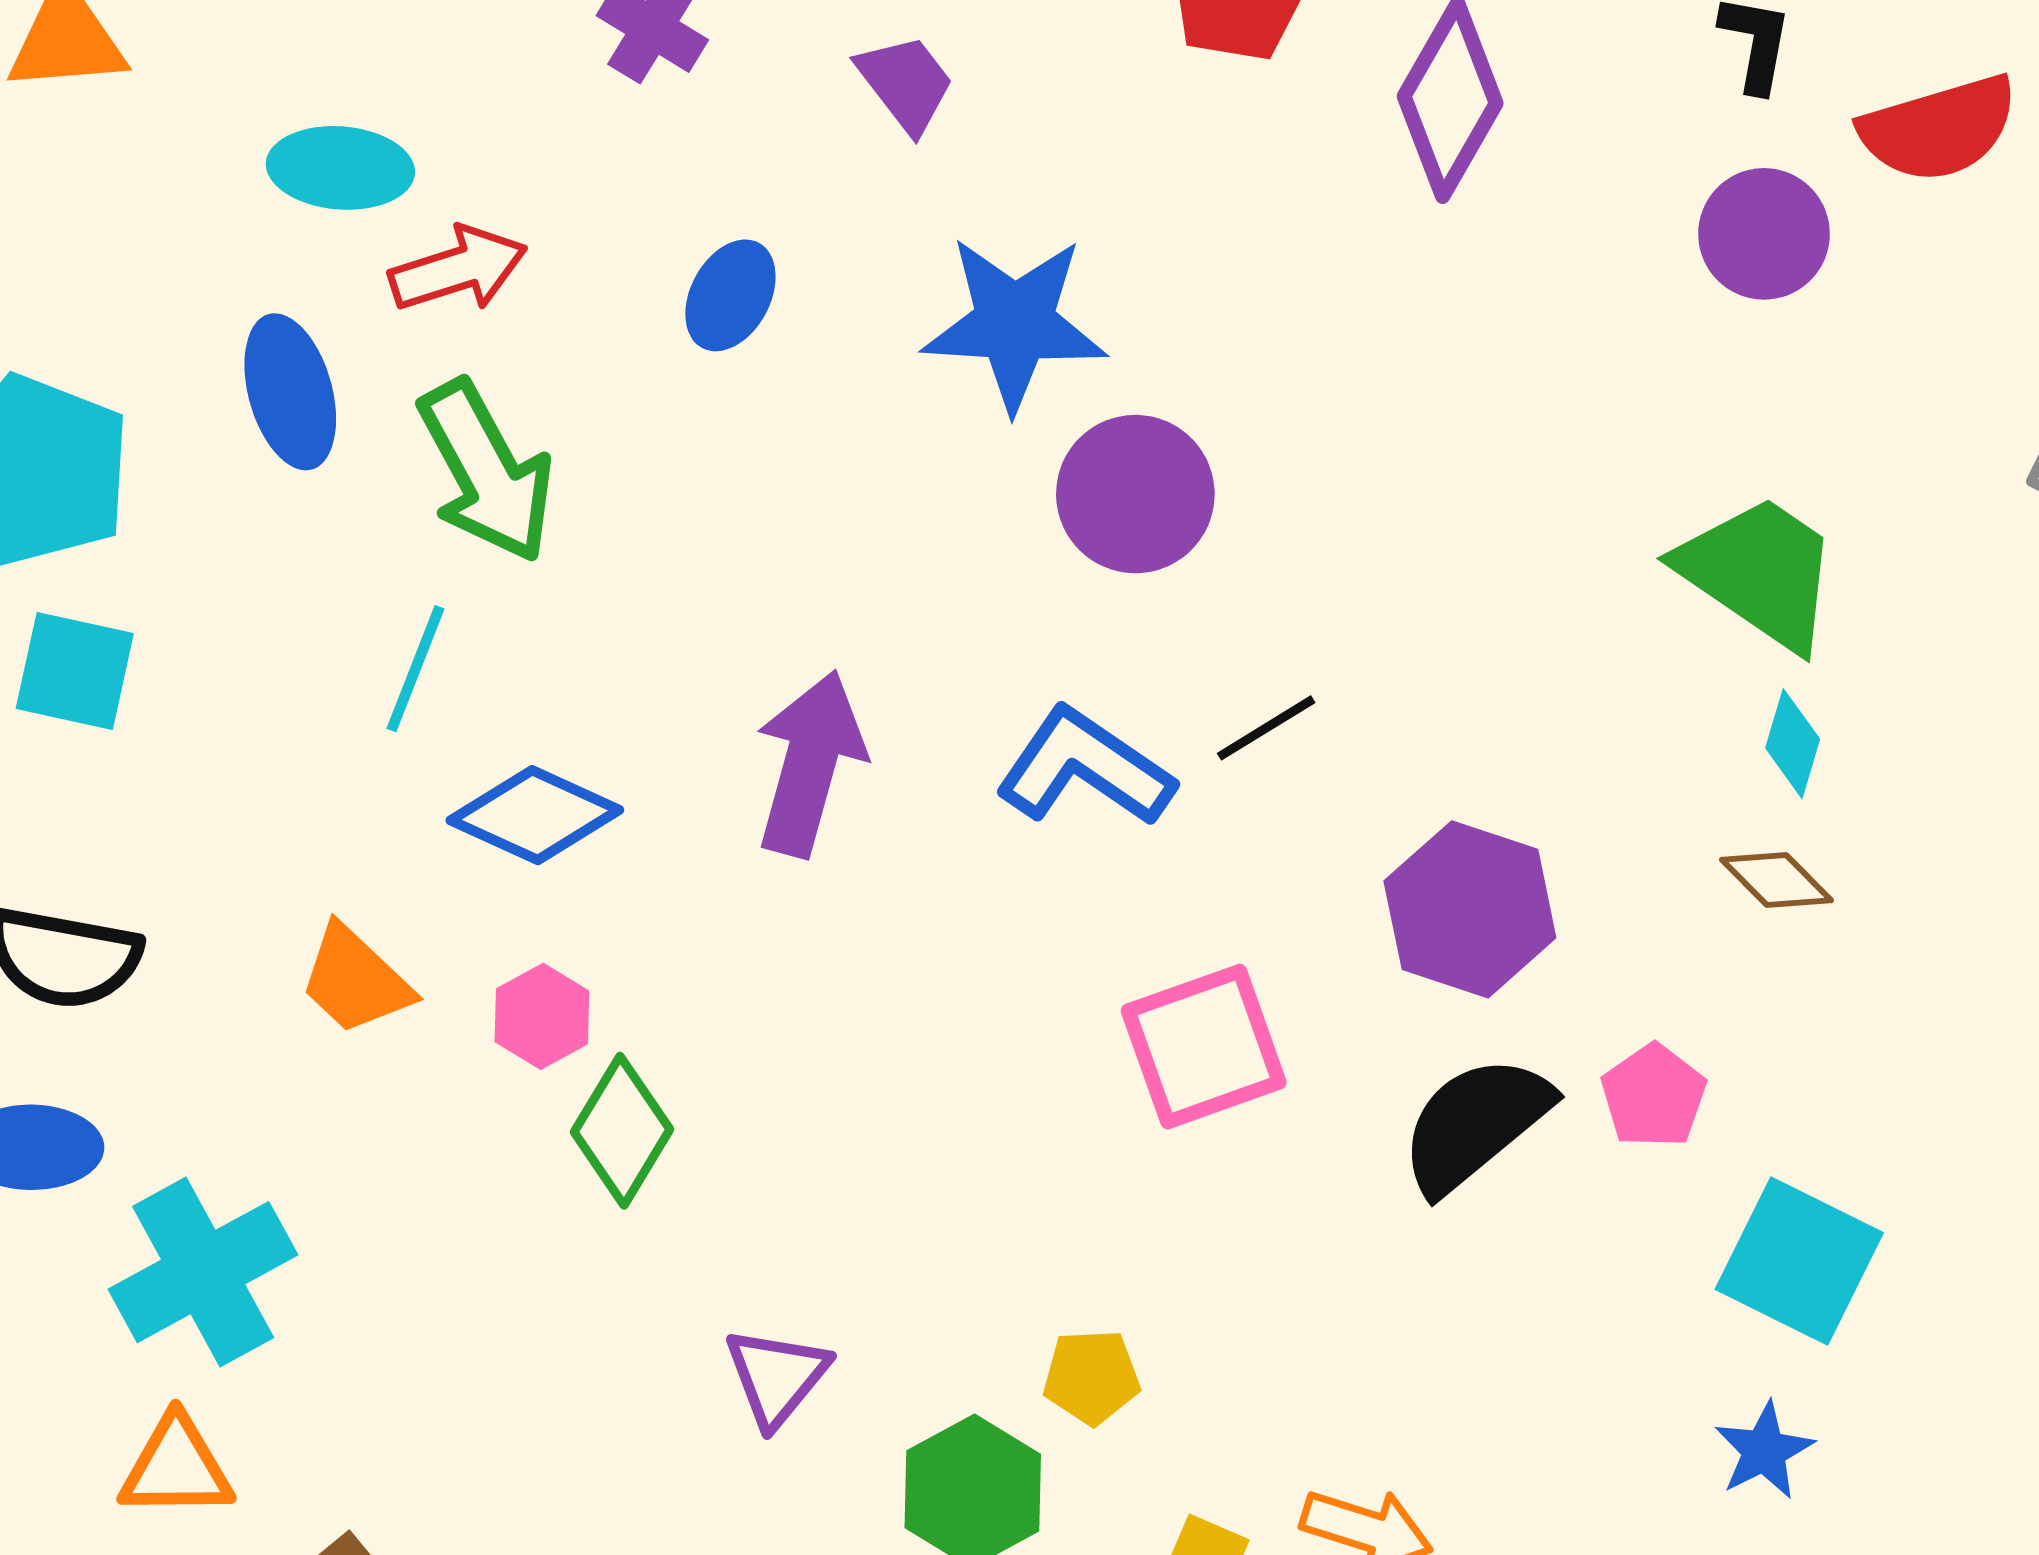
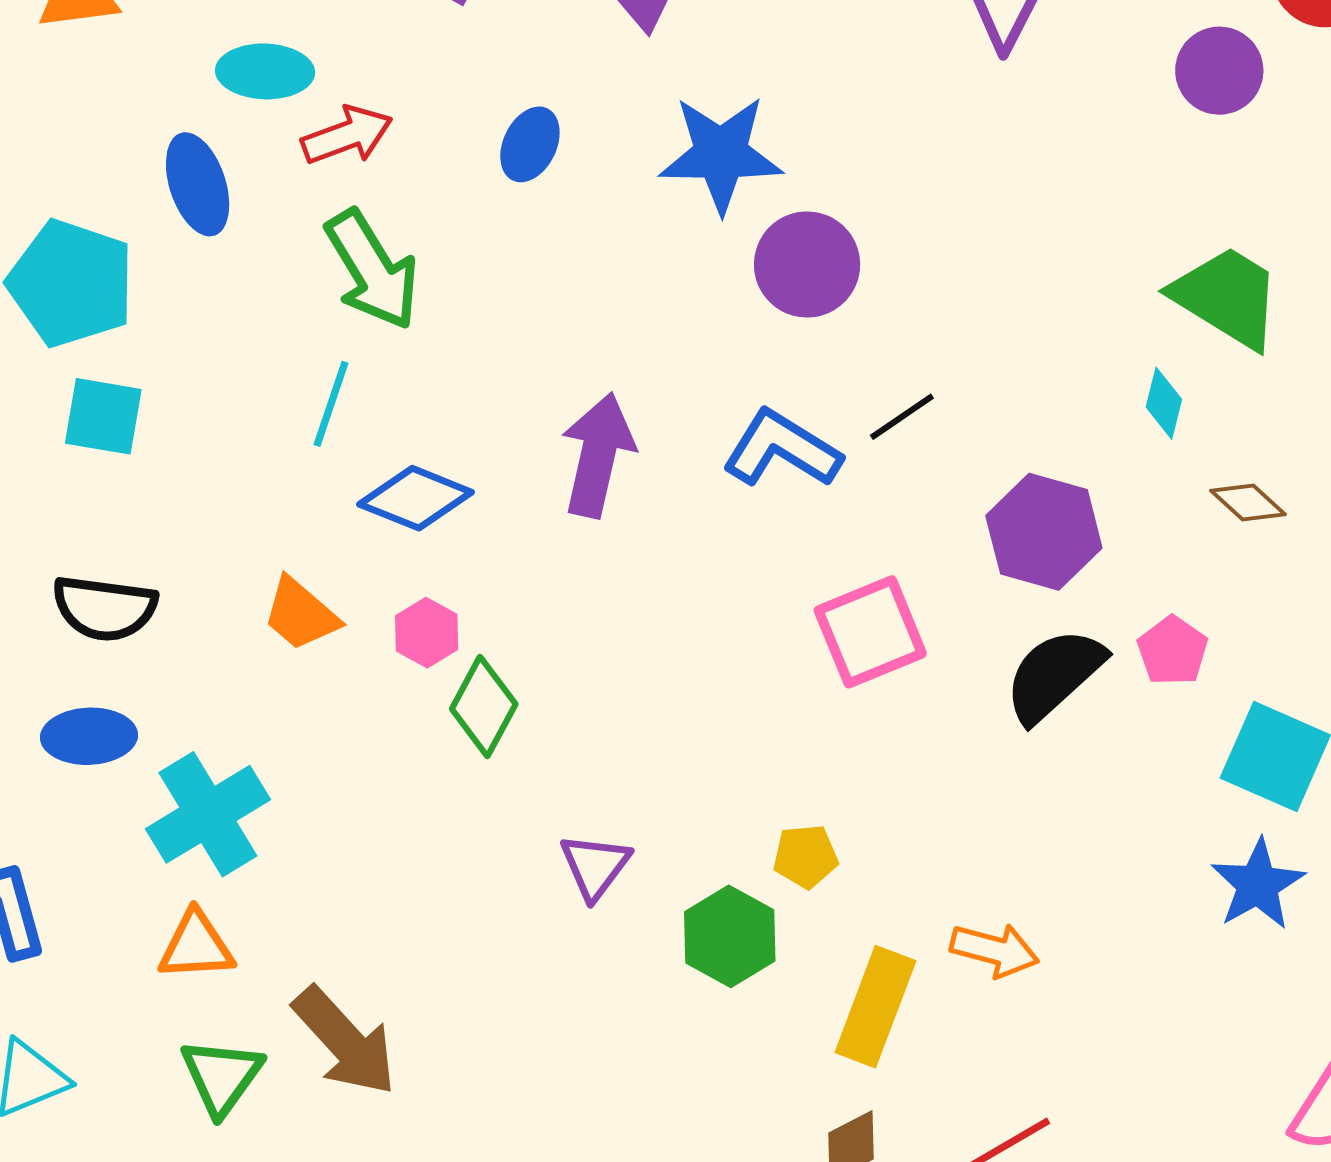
blue ellipse: (290, 392) -> (198, 184), moved
cyan diamond: (1793, 744) -> (1164, 403), moved
blue star: (1764, 1451) -> (1258, 885), size x1.4

